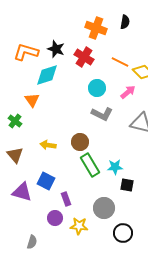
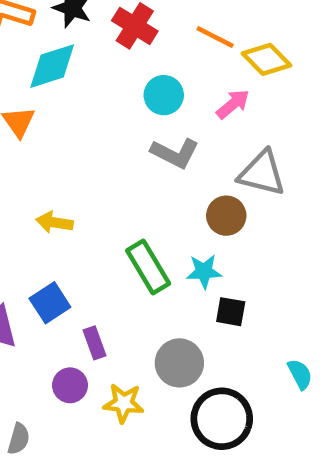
brown circle: (80, 142) -> (226, 216), moved
blue square: (46, 181) -> (50, 303), turned 30
black circle: (123, 233) -> (222, 419), size x1.4

